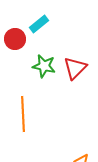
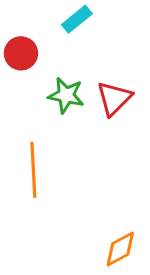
cyan rectangle: (39, 24) -> (77, 19), moved

